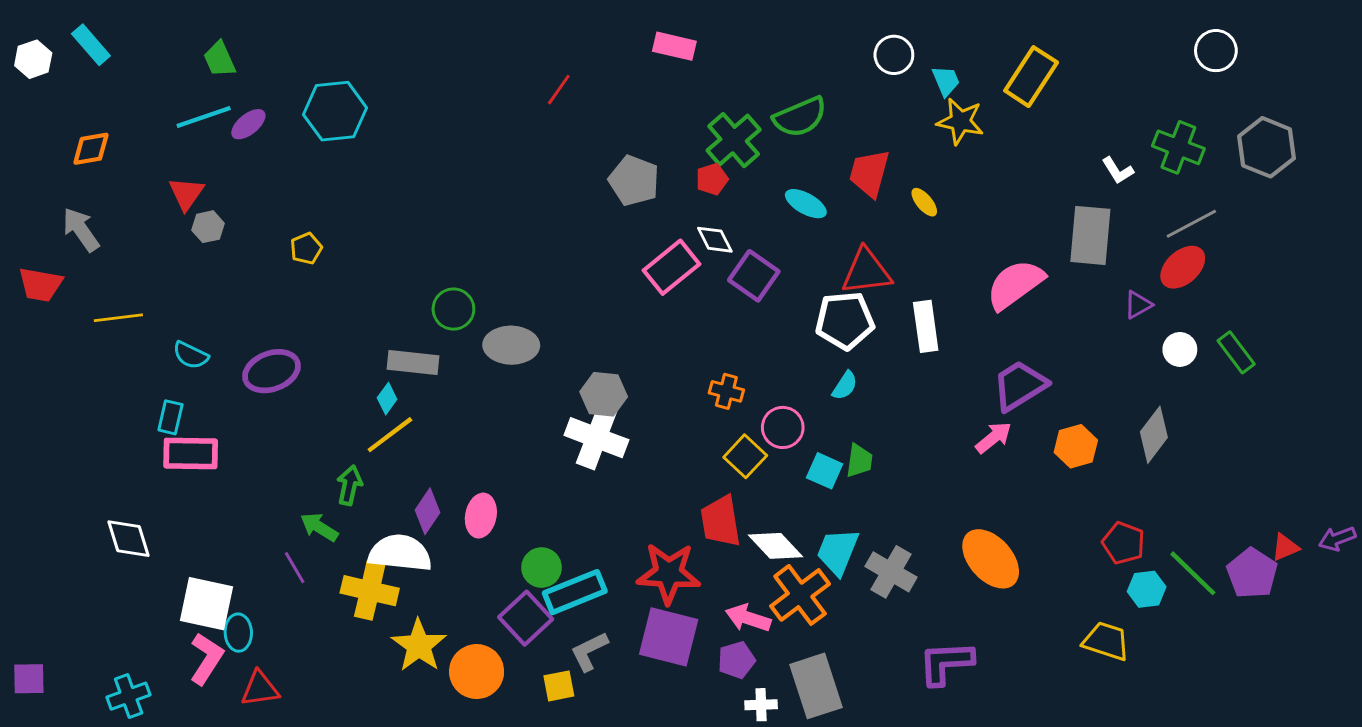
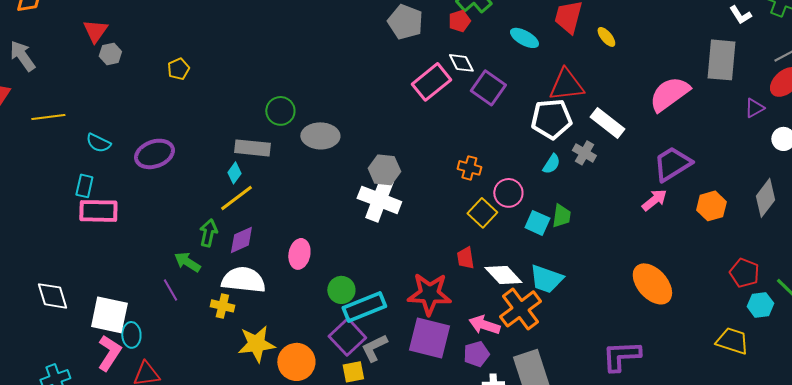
white rectangle: (926, 326) -> (607, 123), turned -44
purple diamond: (427, 511) -> (241, 240), moved, turned 32
red trapezoid: (721, 521) -> (465, 258), size x0.6
white diamond: (129, 539) -> (52, 296), moved
cyan trapezoid: (838, 552) -> (546, 279), turned -93
gray cross: (891, 572) -> (584, 153), moved, size x0.7
yellow cross: (370, 591) -> (222, 306), size x0.6
purple square: (526, 618) -> (347, 337), moved
yellow star: (419, 646) -> (256, 344), turned 30

